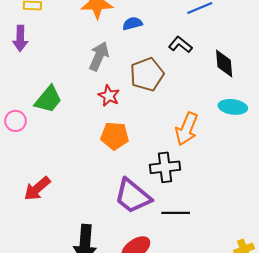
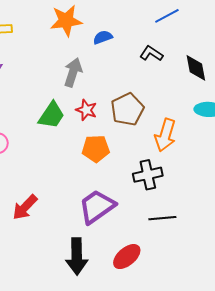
brown pentagon: (147, 74) -> (127, 109), moved
green trapezoid: (48, 99) -> (52, 115), moved
purple trapezoid: (133, 196) -> (97, 207), moved, turned 111

